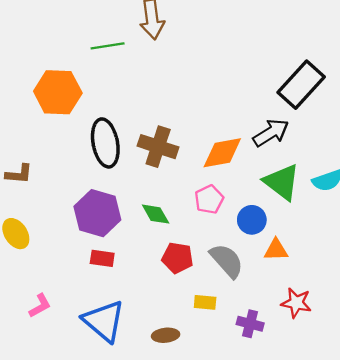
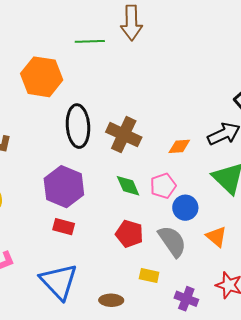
orange diamond: (222, 153) -> (179, 146), size x0.6
green diamond: (156, 214) -> (128, 186), moved
blue circle: (252, 220) -> (185, 208), moved
orange triangle: (276, 250) -> (216, 237), turned 35

